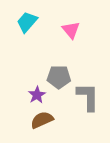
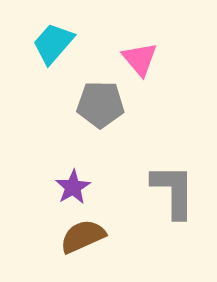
gray pentagon: (59, 77) -> (100, 104), moved

